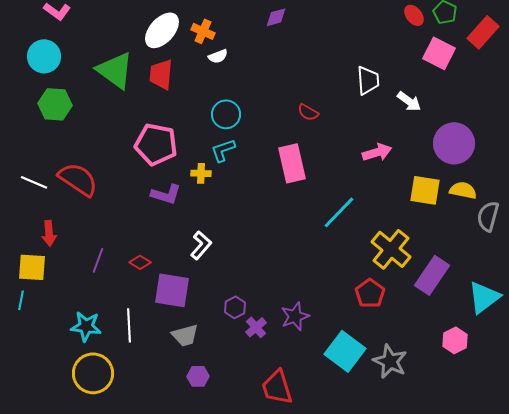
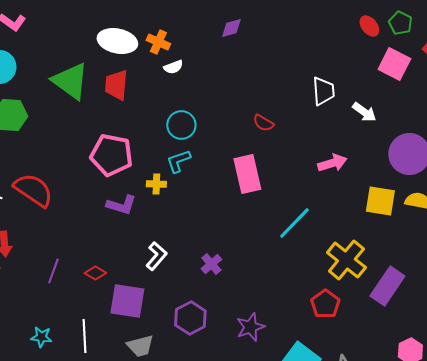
white ellipse: (162, 30) -> (117, 41), turned 60
purple hexagon: (235, 307) -> (190, 318), size x1.5
cyan star: (86, 326) -> (41, 337), size x0.7
purple cross: (256, 327) -> (211, 264), moved

